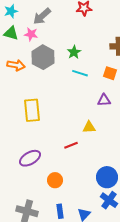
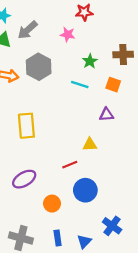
gray arrow: (42, 16) -> (28, 30), moved
pink star: (31, 34) -> (68, 34), moved
green star: (74, 52) -> (90, 61), moved
blue circle: (107, 177) -> (85, 190), moved

